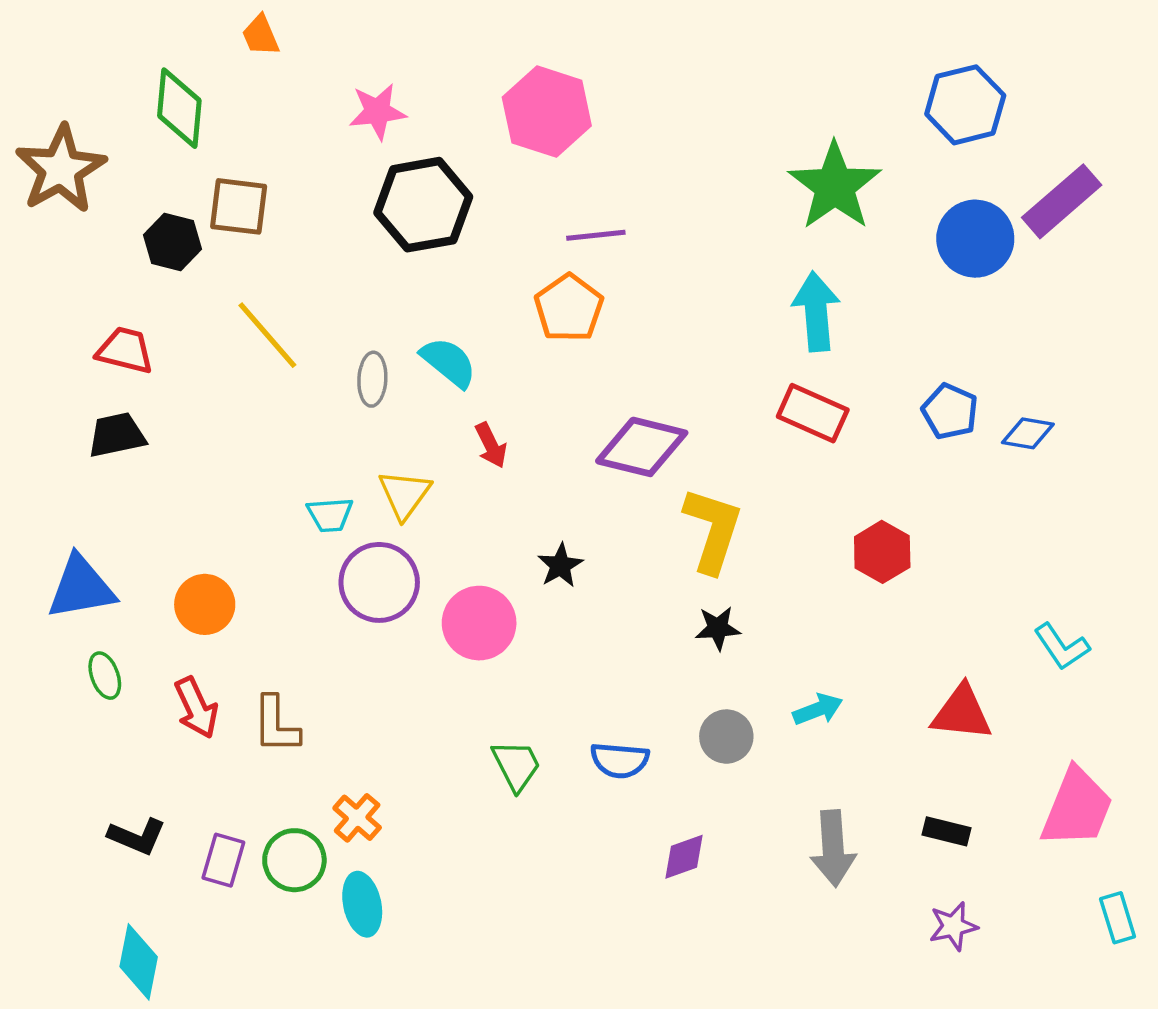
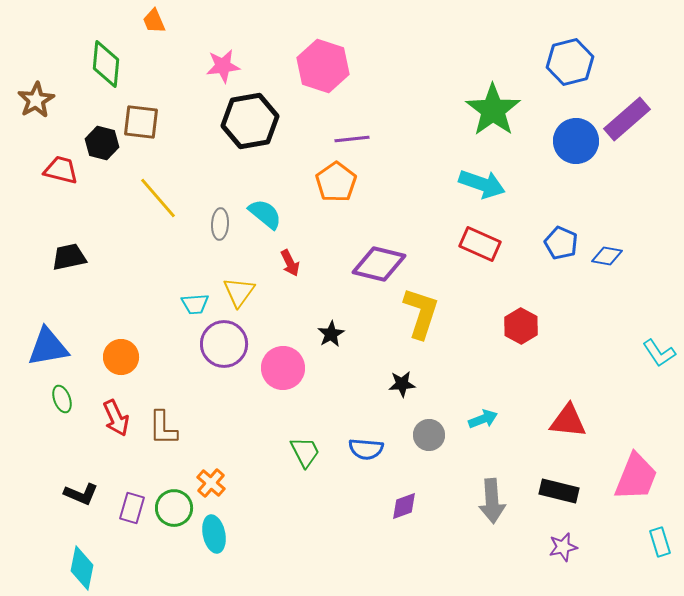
brown star: (61, 169) -> (36, 100), size x0.7
cyan arrow: (816, 311) -> (482, 184), turned 114
red trapezoid: (125, 350) -> (61, 170), moved
black star: (718, 628) -> (402, 384), moved
cyan L-shape: (1062, 647) -> (659, 353), moved
black rectangle: (947, 831) -> (559, 491), size x1.4

